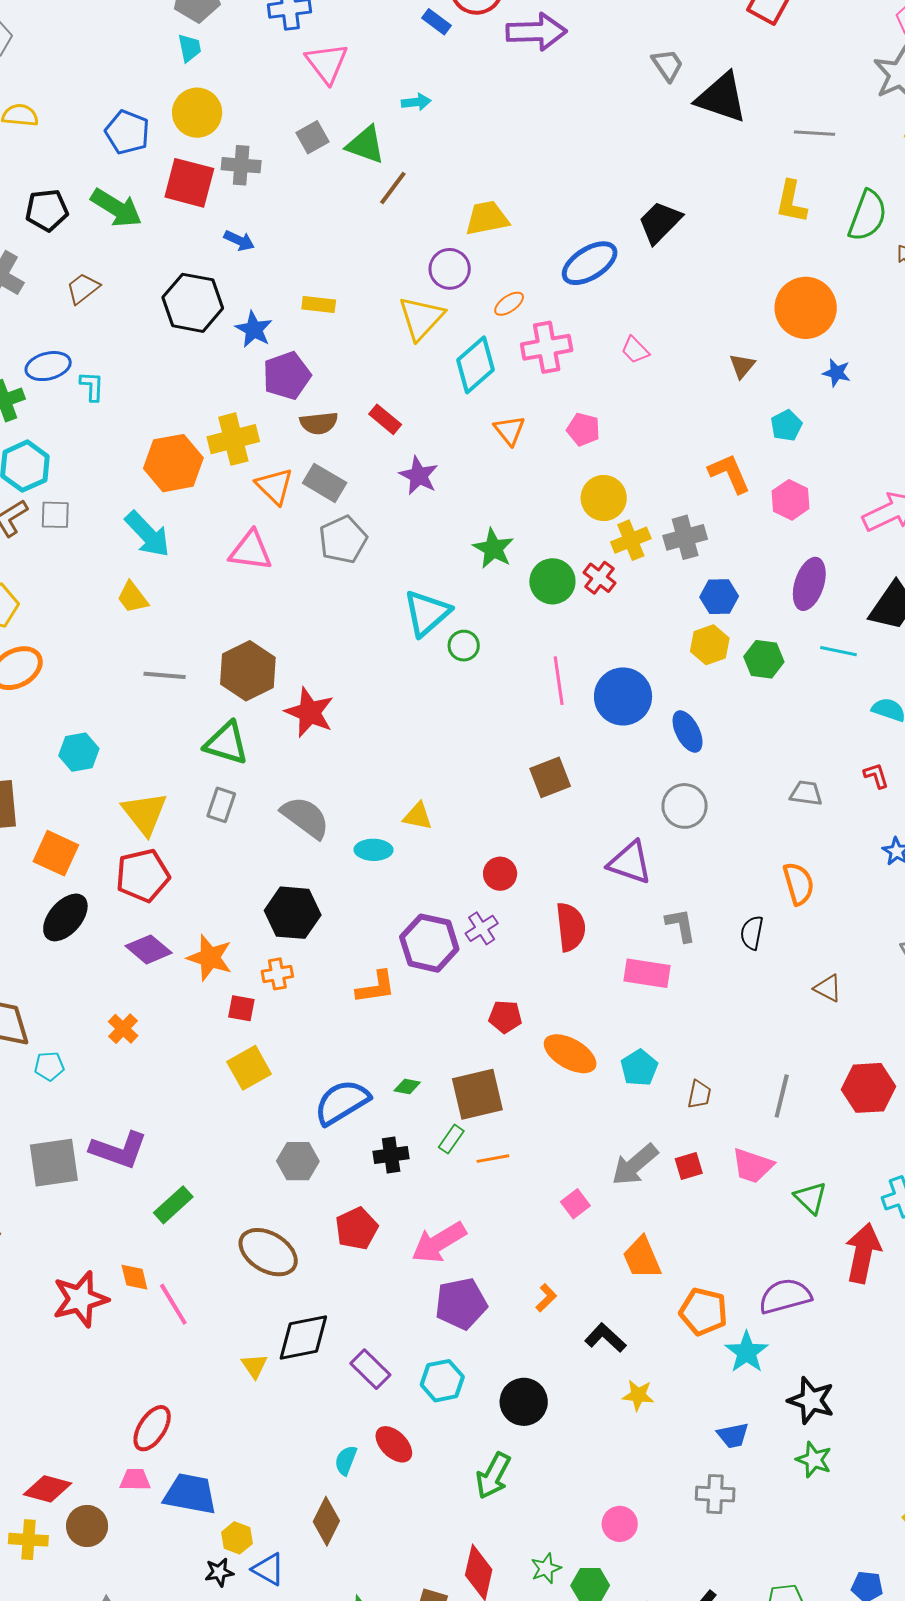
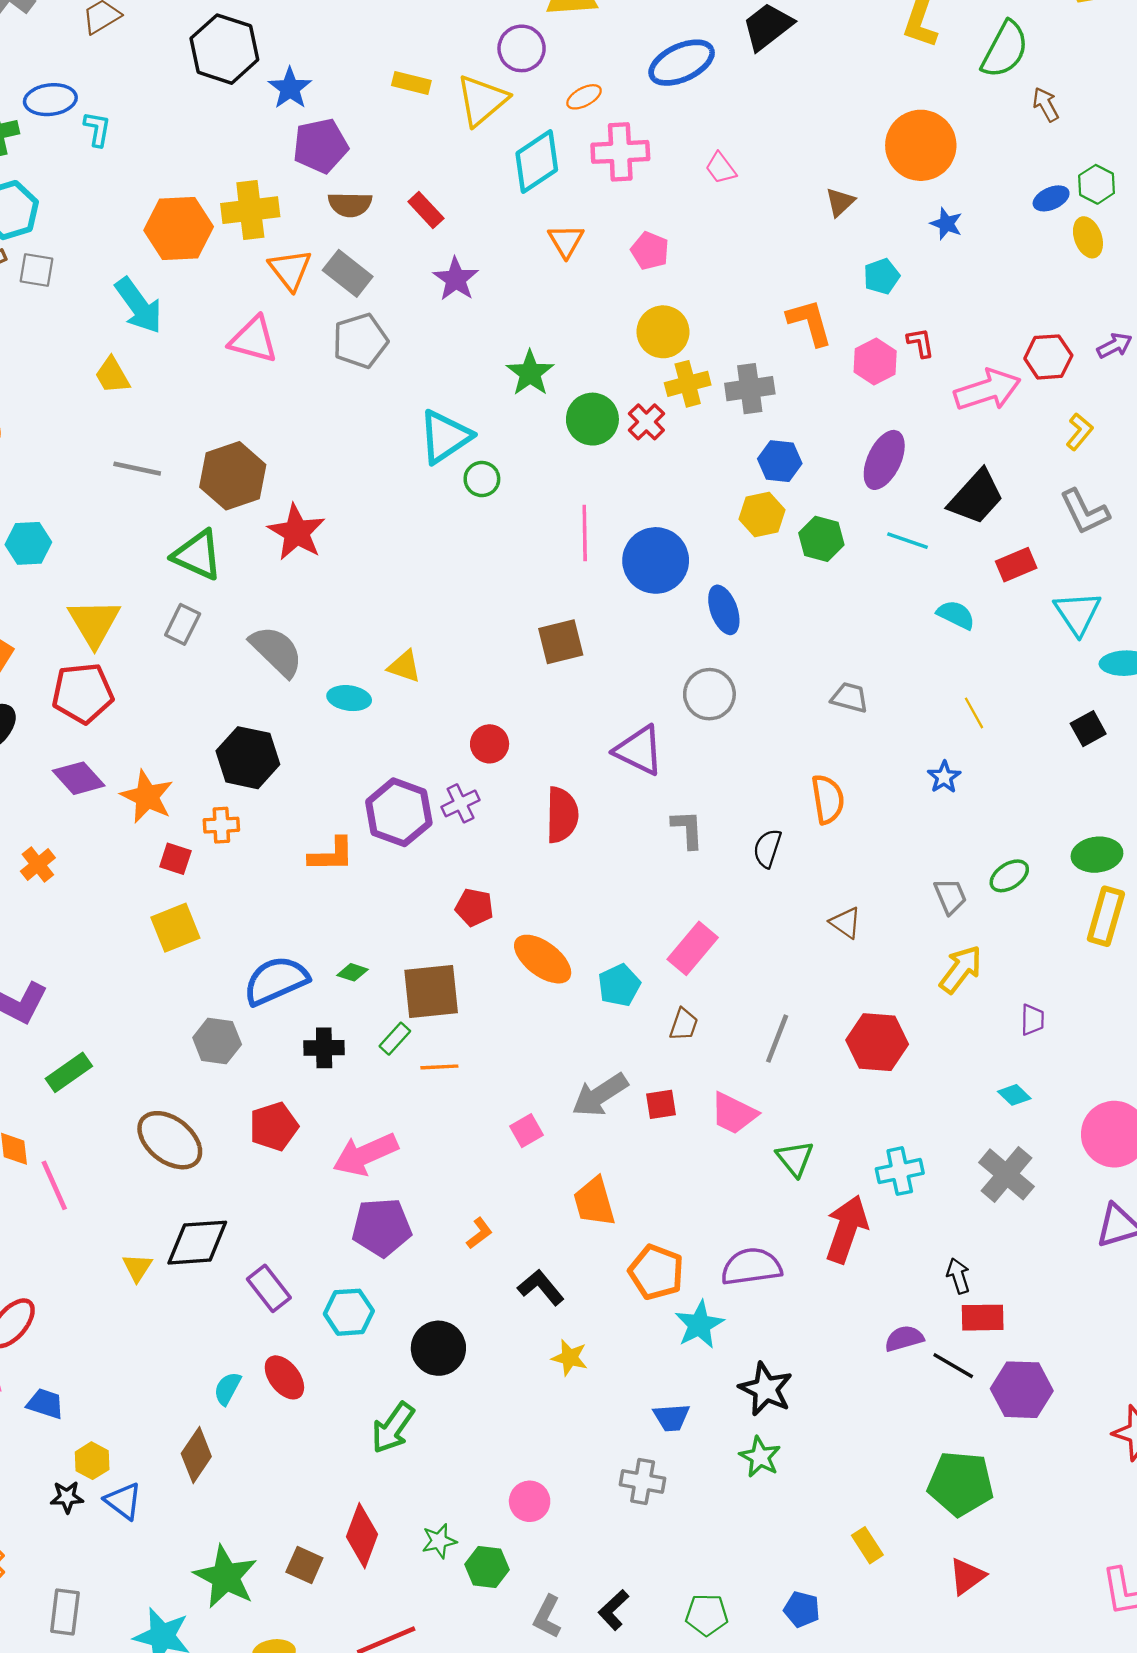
yellow rectangle: (319, 305) -> (411, 83), moved
red L-shape: (876, 776) -> (920, 343), moved
pink rectangle: (647, 973) -> (693, 948), moved, turned -66
blue trapezoid: (190, 1494) -> (45, 1404), size x0.6

